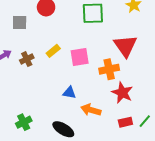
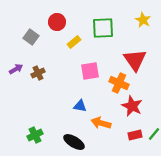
gray square: (20, 22) -> (31, 37), turned 35
yellow rectangle: (53, 51) -> (74, 42), moved
orange cross: (109, 69) -> (119, 83), turned 36

